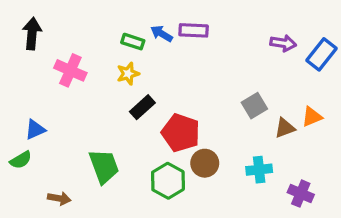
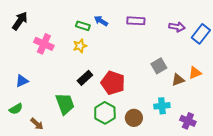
purple rectangle: (194, 30) -> (136, 21), moved
black arrow: (32, 34) -> (20, 21), turned 30
black rectangle: (142, 107) -> (85, 78), moved
green semicircle: (21, 160) -> (16, 109), moved
brown circle: (205, 163) -> (134, 118), moved
brown arrow: (59, 198) -> (37, 124), turned 32

